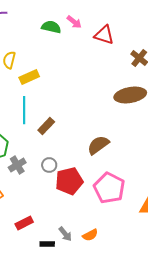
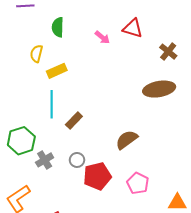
pink arrow: (74, 22) -> (102, 37), moved
green semicircle: (51, 27) -> (58, 27), moved, turned -102
pink pentagon: (109, 188) -> (138, 183), size x0.7

